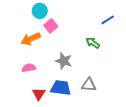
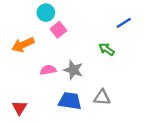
orange arrow: (31, 39) -> (23, 45), moved
pink semicircle: (29, 68) -> (48, 70), moved
red triangle: (39, 94) -> (19, 108), moved

